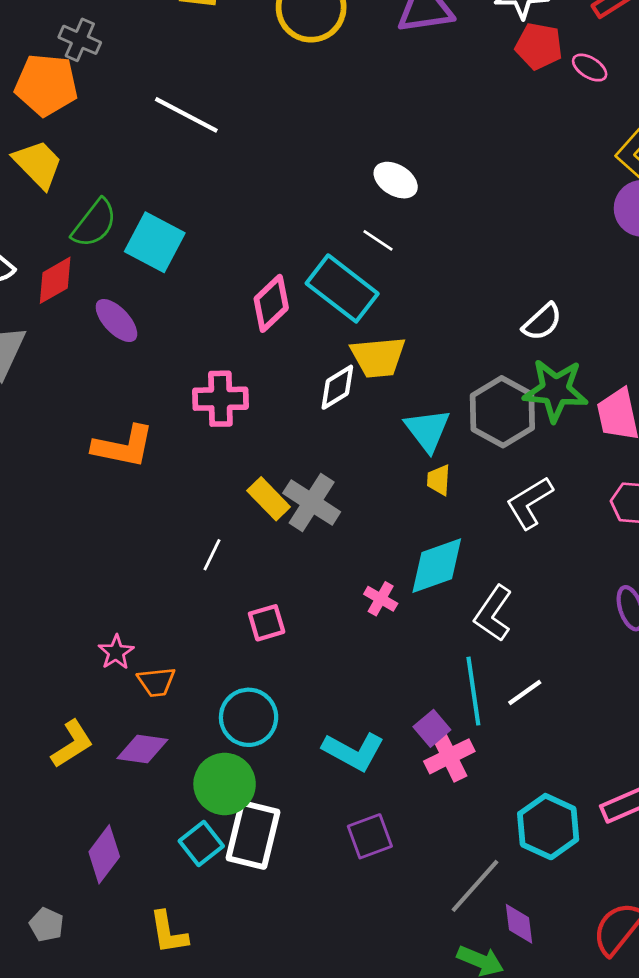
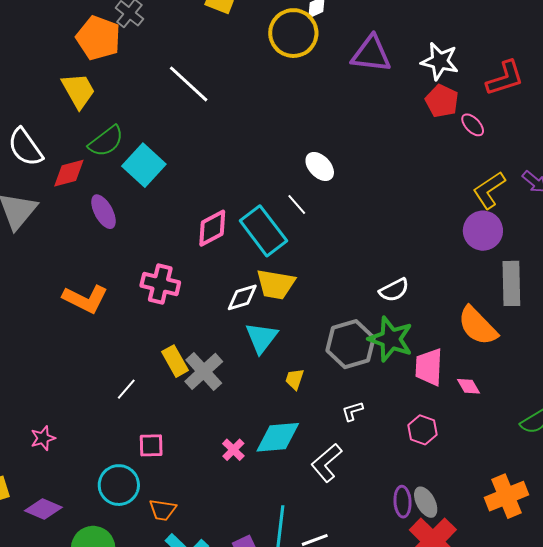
cyan triangle: (427, 430) -> (261, 338), moved
white L-shape: (529, 503) -> (352, 411), size x0.6
white L-shape: (493, 613) -> (326, 463), moved
orange trapezoid: (156, 682) -> (163, 510), moved
cyan circle: (249, 717) -> (119, 485), moved

